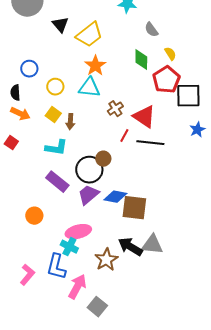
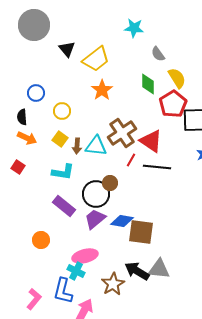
yellow semicircle: (170, 54) -> (177, 78), size x1.5
cyan triangle: (89, 88) -> (96, 146), moved
brown cross: (115, 109) -> (122, 133), size x1.8

